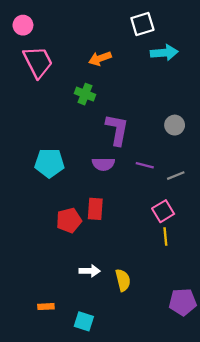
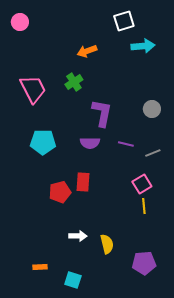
pink trapezoid: (38, 62) -> (33, 89), moved
green cross: (85, 94) -> (74, 82), turned 36
purple pentagon: (183, 302) -> (144, 263), moved

